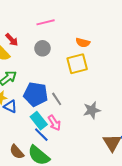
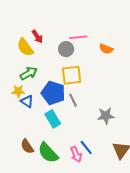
pink line: (46, 22) -> (78, 37), moved
yellow square: (77, 64) -> (72, 75), moved
pink arrow: (54, 123) -> (76, 154), moved
blue line: (41, 135) -> (86, 147), moved

